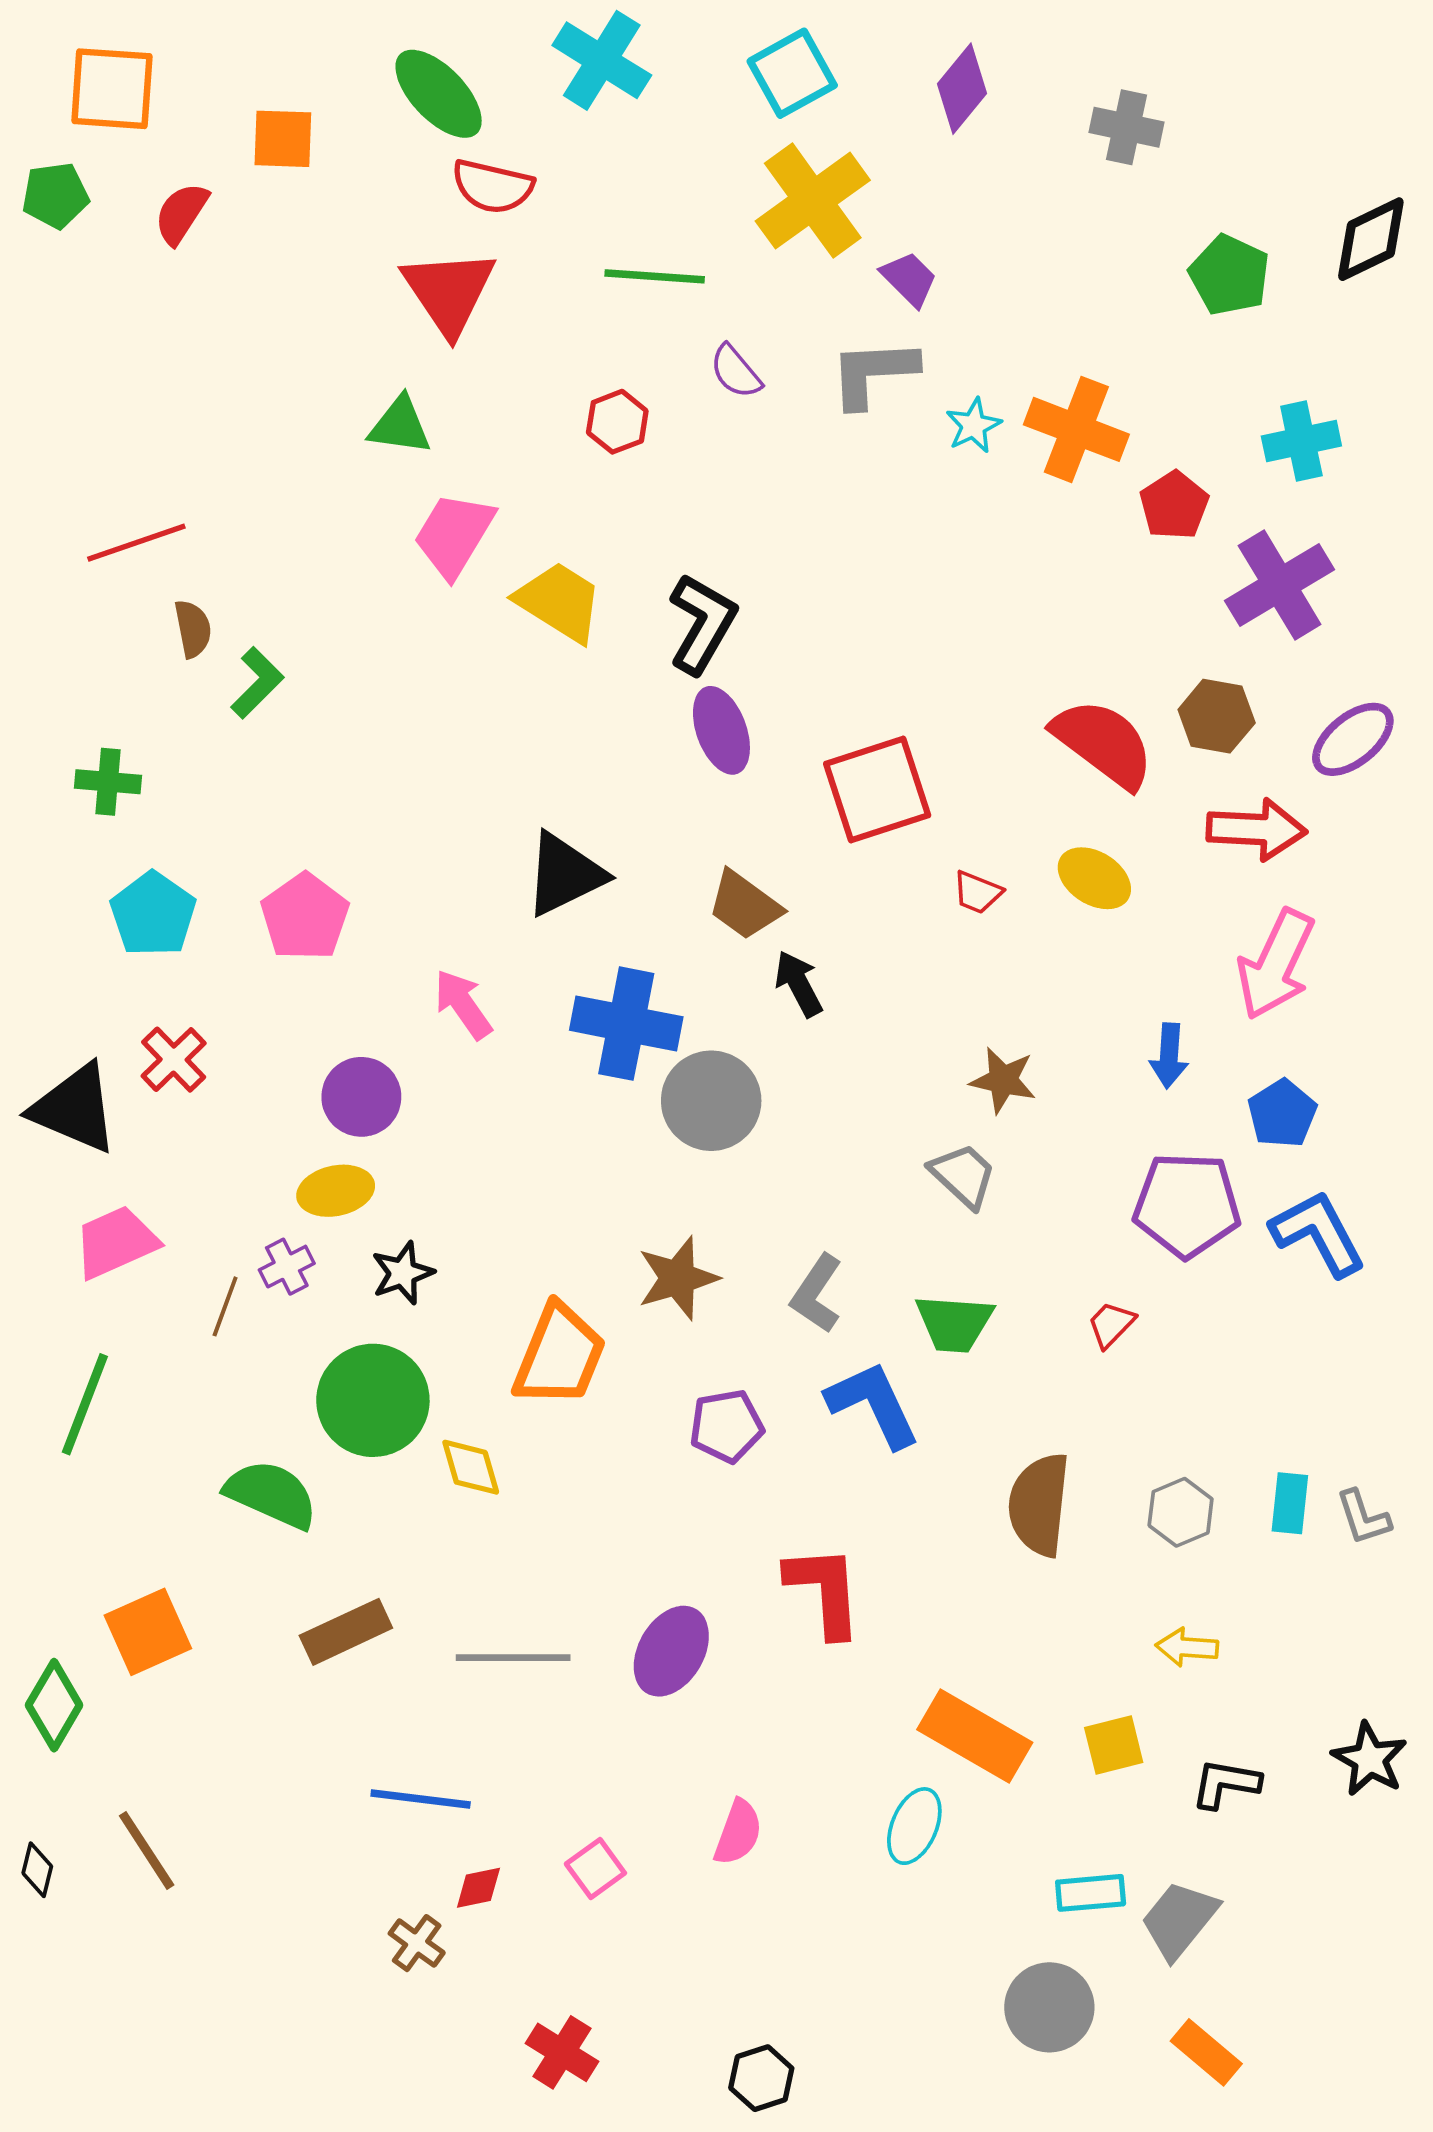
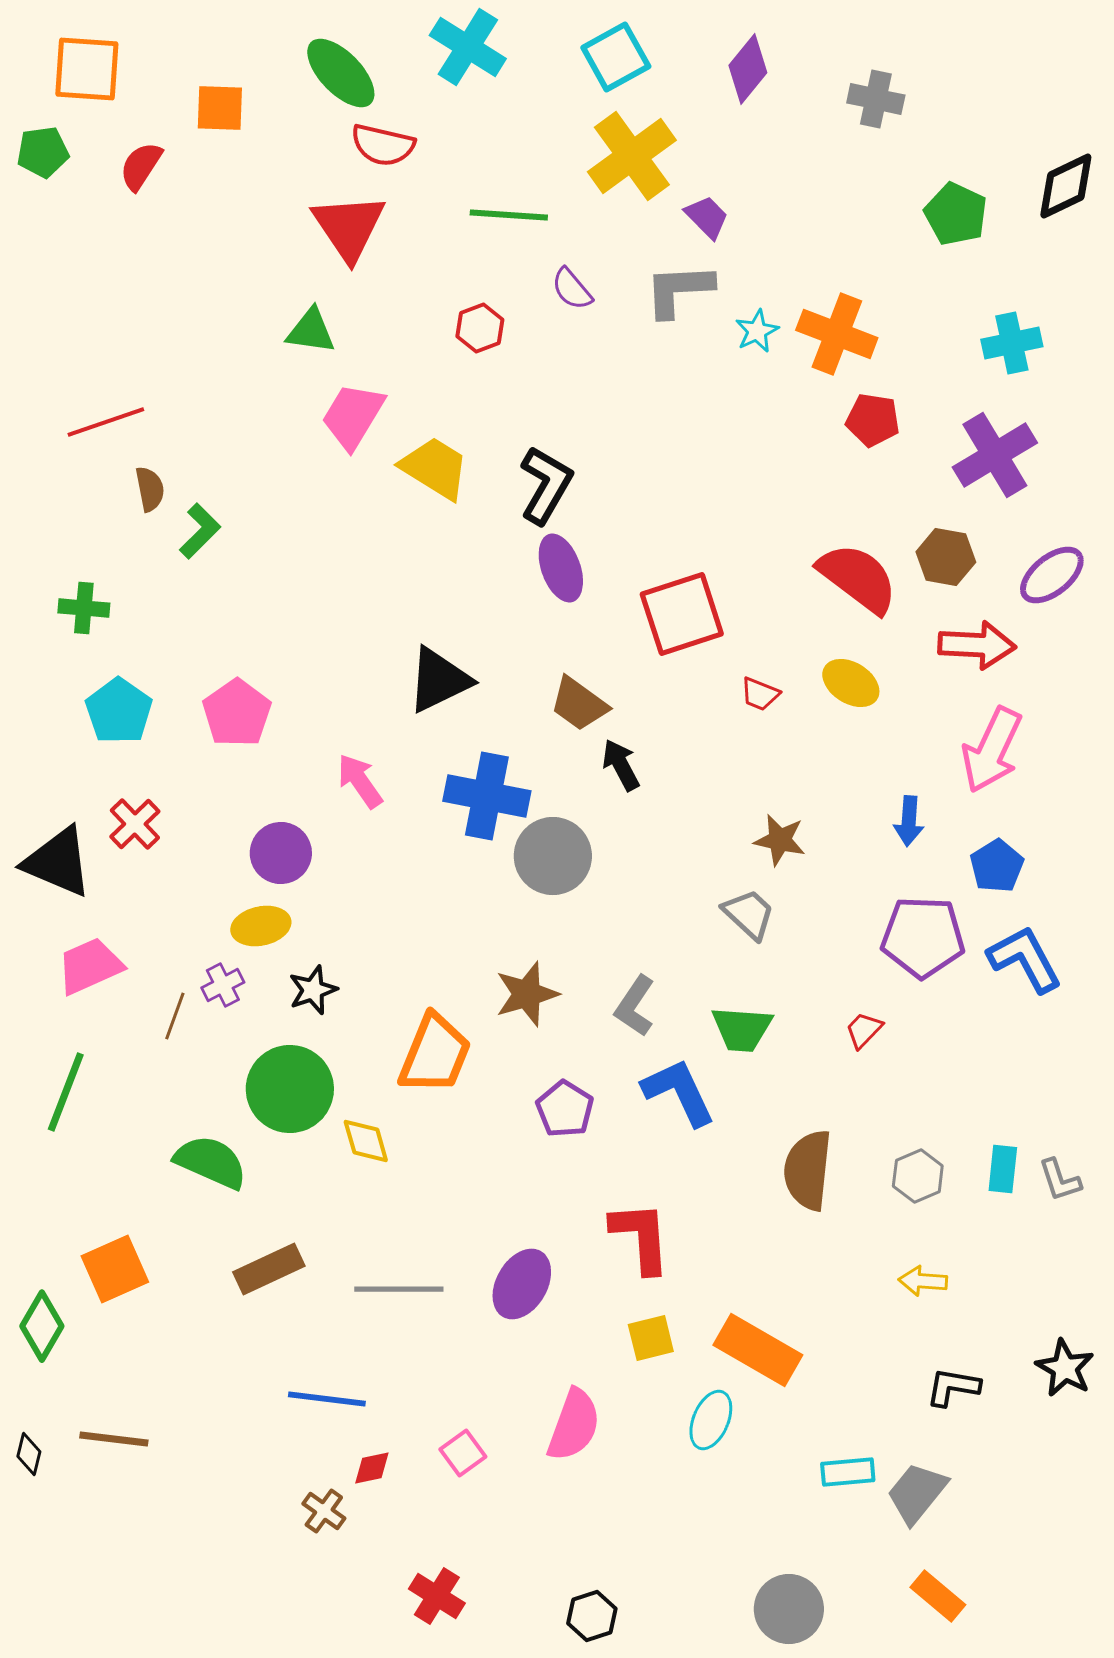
red pentagon: (1174, 505) -> (873, 420), moved, turned -30
purple pentagon: (727, 1426) -> (565, 1109), turned -30
yellow square: (1114, 1745) -> (651, 1338), moved
pink semicircle: (738, 1832) -> (574, 1425), size x1.4
brown line: (147, 1850) -> (114, 1439), turned -50
gray circle: (1049, 2007) -> (789, 1609), moved

